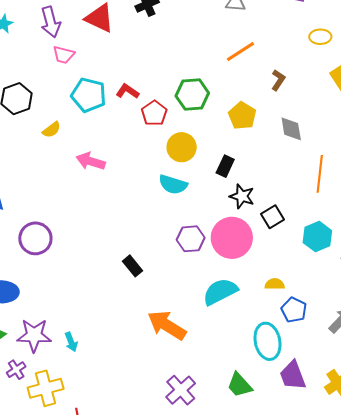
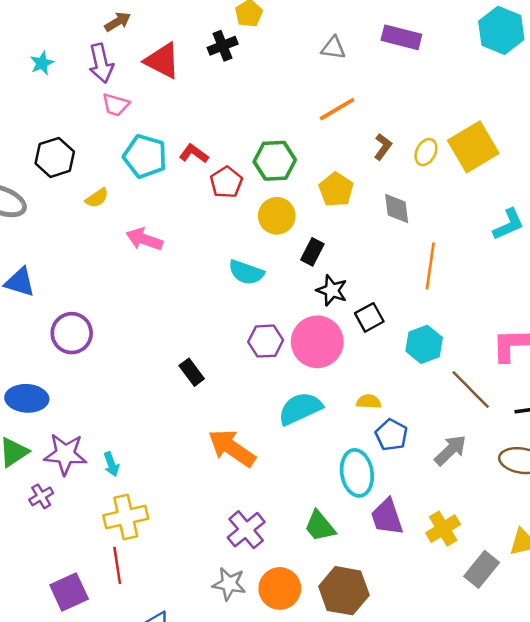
yellow ellipse: (320, 37) -> (426, 152), moved, turned -65
yellow circle: (182, 147) -> (277, 216), moved
yellow cross: (46, 388) -> (126, 517), moved

